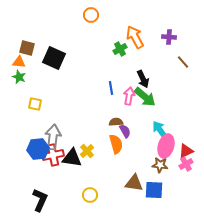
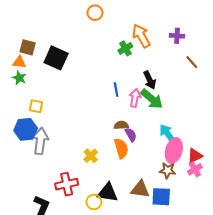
gray arrow: (53, 137) -> (40, 141), moved
blue hexagon: (38, 149) -> (26, 129), moved
red cross: (53, 155) -> (67, 184), moved
black triangle: (72, 158) -> (108, 193), moved

